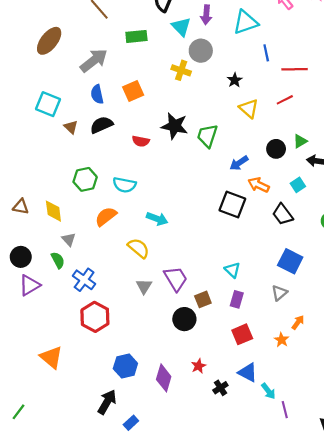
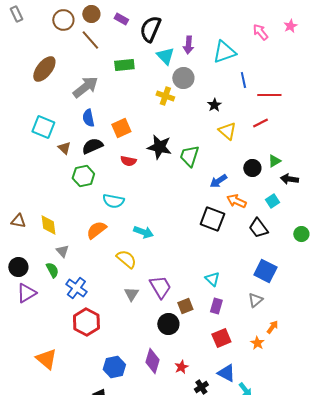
orange square: (133, 91) -> (121, 128), moved
green hexagon: (85, 179) -> (83, 176), moved
purple diamond: (164, 378) -> (152, 361), moved

